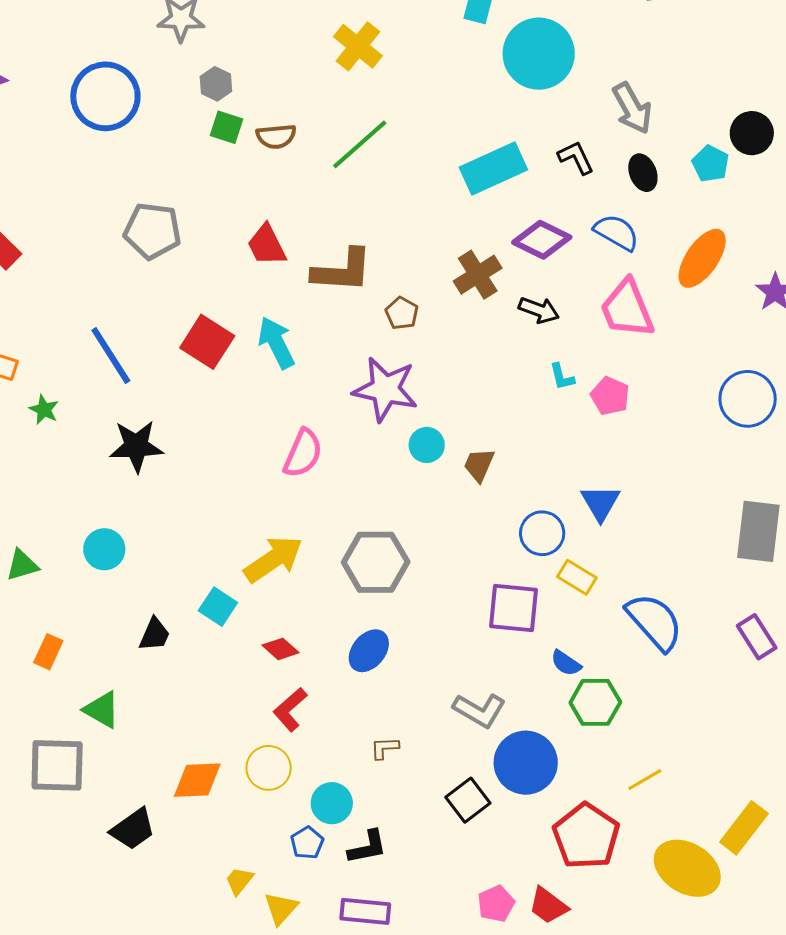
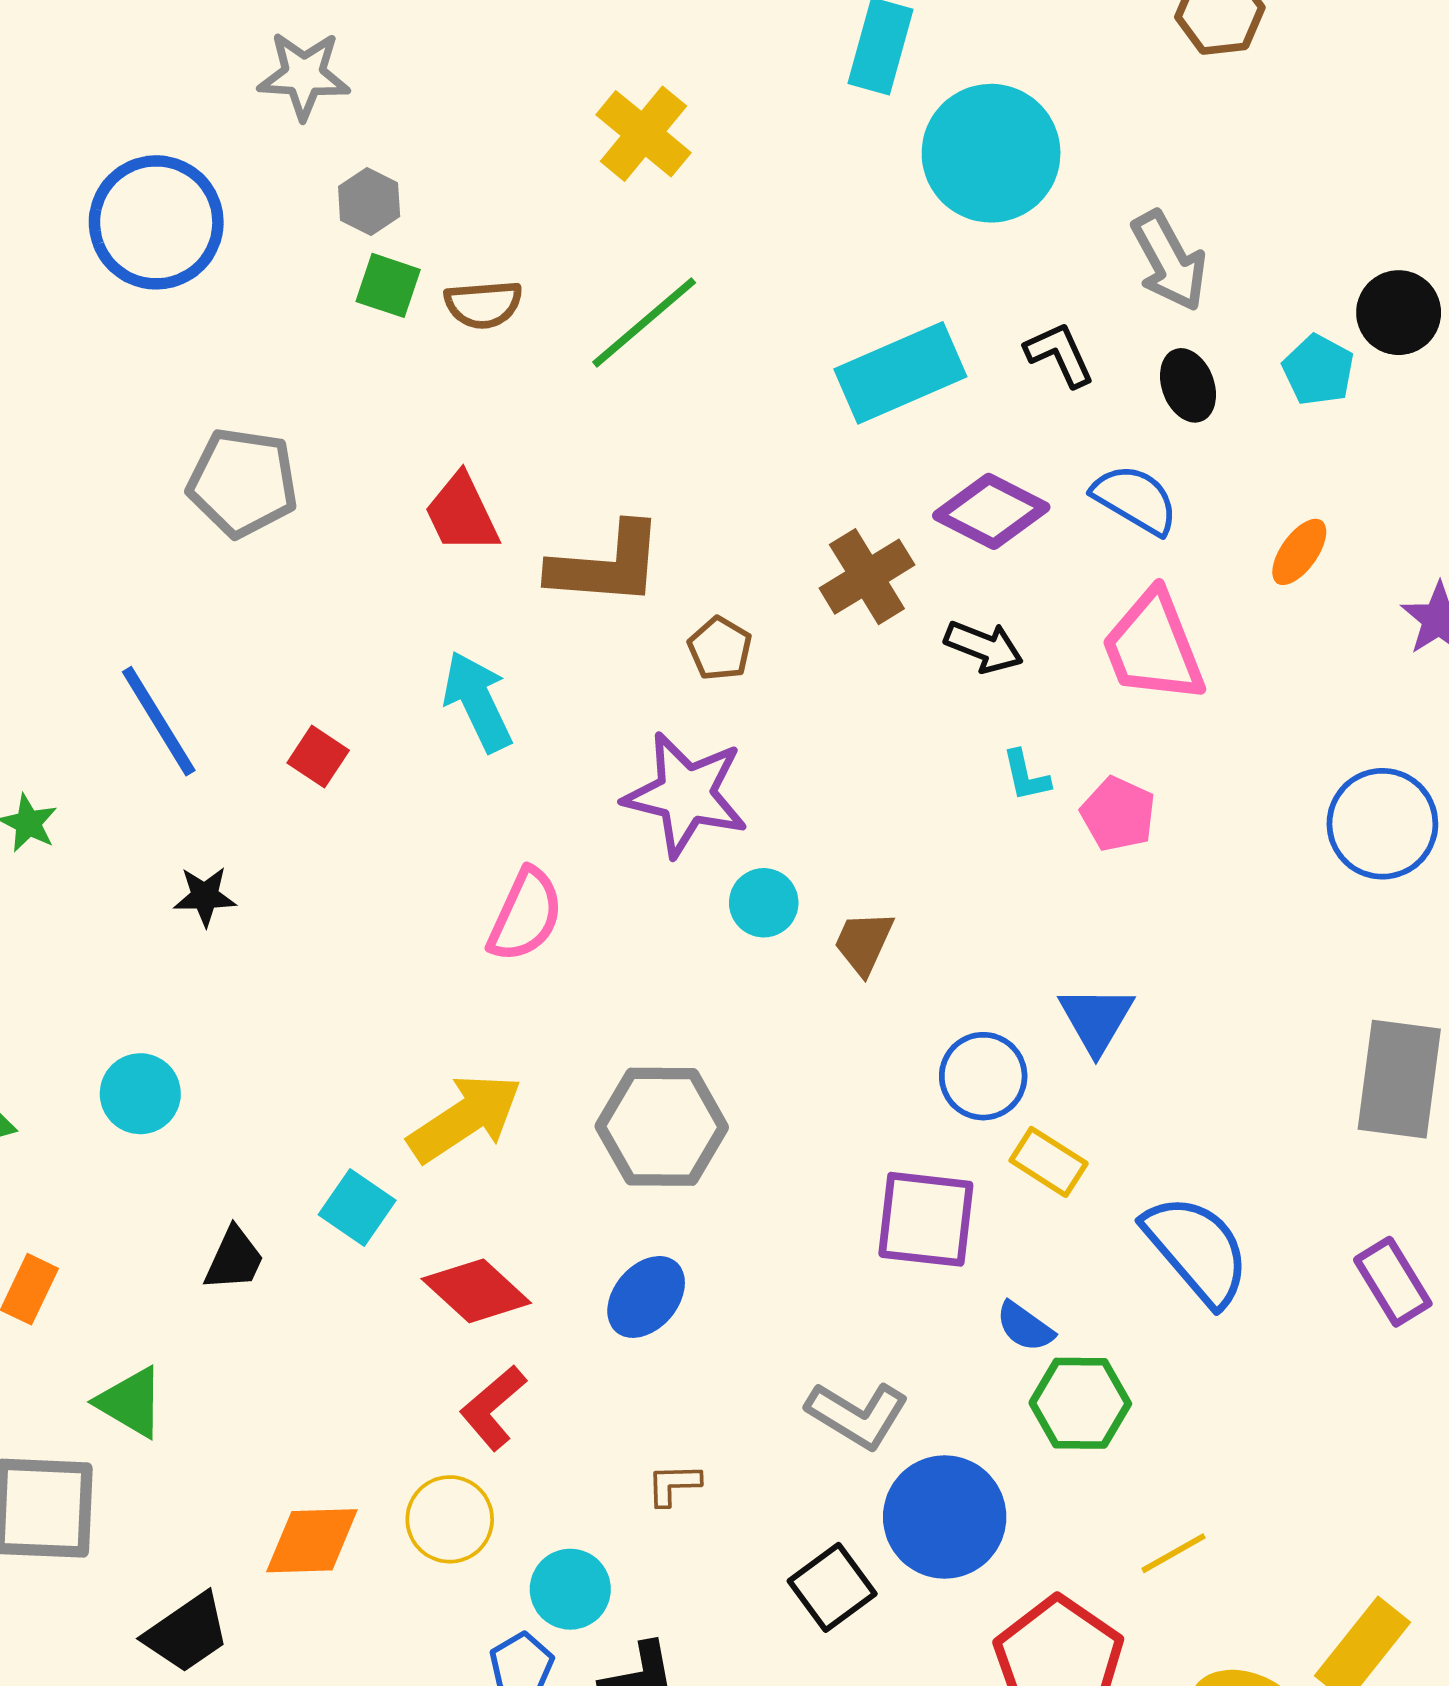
orange ellipse: (702, 258) -> (1299, 552), size x0.6
red square: (207, 342) -> (318, 757), moved, size x0.6
black star: (136, 446) -> (205, 896), size x0.6
red diamond: (281, 649) -> (476, 1291), size x1.5

